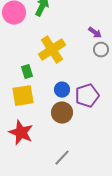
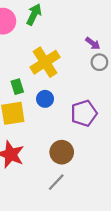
blue circle: (62, 90) -> (45, 99), moved
brown circle: (62, 113) -> (62, 152), moved

